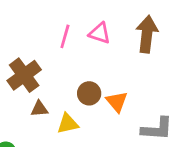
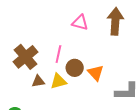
pink line: (65, 36) -> (58, 54), moved
yellow triangle: (68, 124) -> (58, 81), moved

